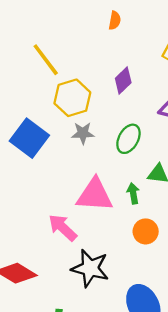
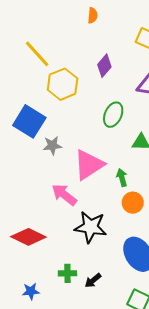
gray star: (83, 133) -> (52, 146), moved
green arrow: (133, 193) -> (122, 178), moved
pink triangle: (95, 195) -> (89, 165), turned -32
orange circle: (146, 231) -> (133, 203), moved

